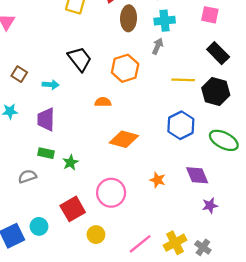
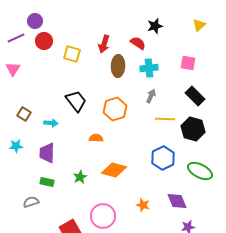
gray arrow: (158, 46) -> (151, 96), moved
green star: (70, 162) -> (80, 177), moved

